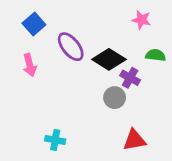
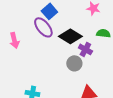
blue square: (34, 24) -> (49, 11), moved

